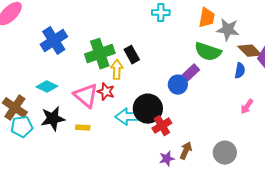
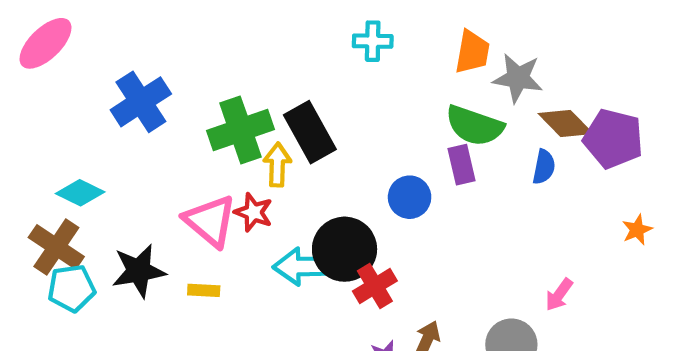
black rectangle: (132, 55) -> (310, 132), size x1.5
purple rectangle: (191, 73) -> (462, 165), moved, turned -60
cyan diamond: (47, 87) -> (80, 193), moved
pink arrow: (247, 107) -> (559, 295), moved

